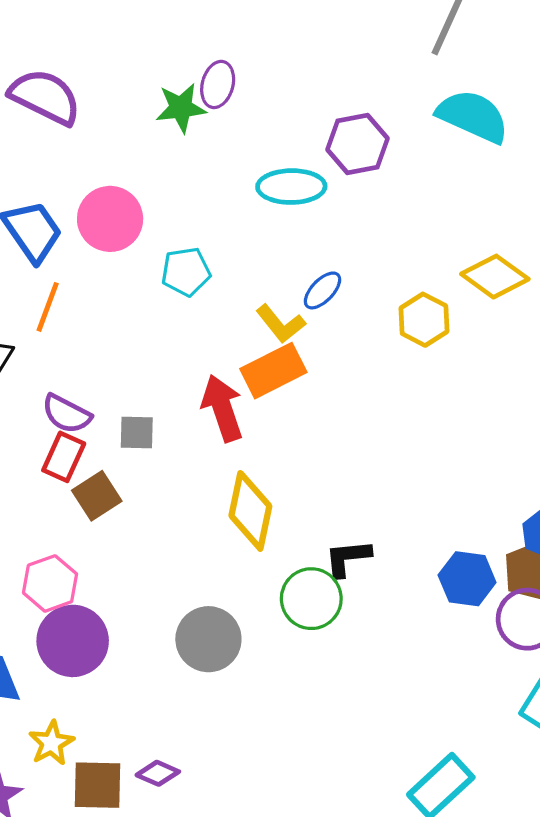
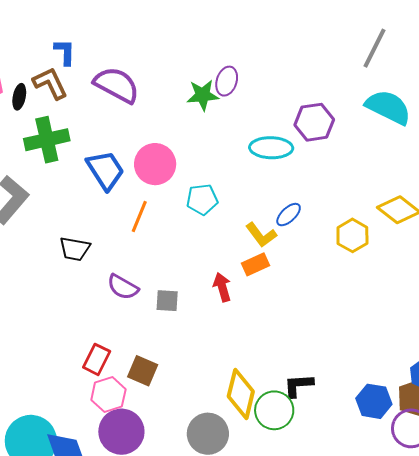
orange line: (48, 307) -> (139, 217), moved
orange rectangle: (273, 371) -> (255, 264), size x0.7
red arrow: (222, 408) -> (222, 287), size x0.7
red rectangle: (64, 457) -> (97, 359), moved
brown square: (97, 496) -> (143, 371), moved, turned -36
yellow diamond: (250, 511) -> (241, 394), moved

